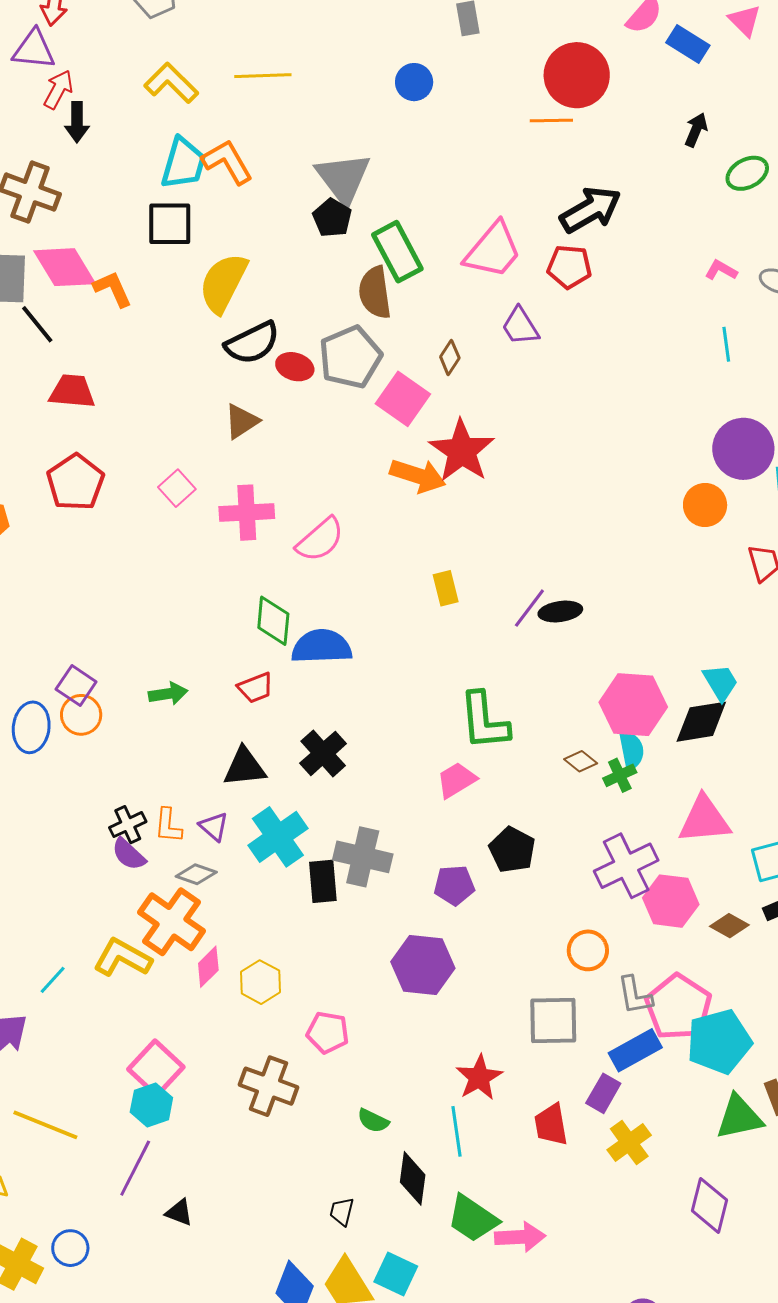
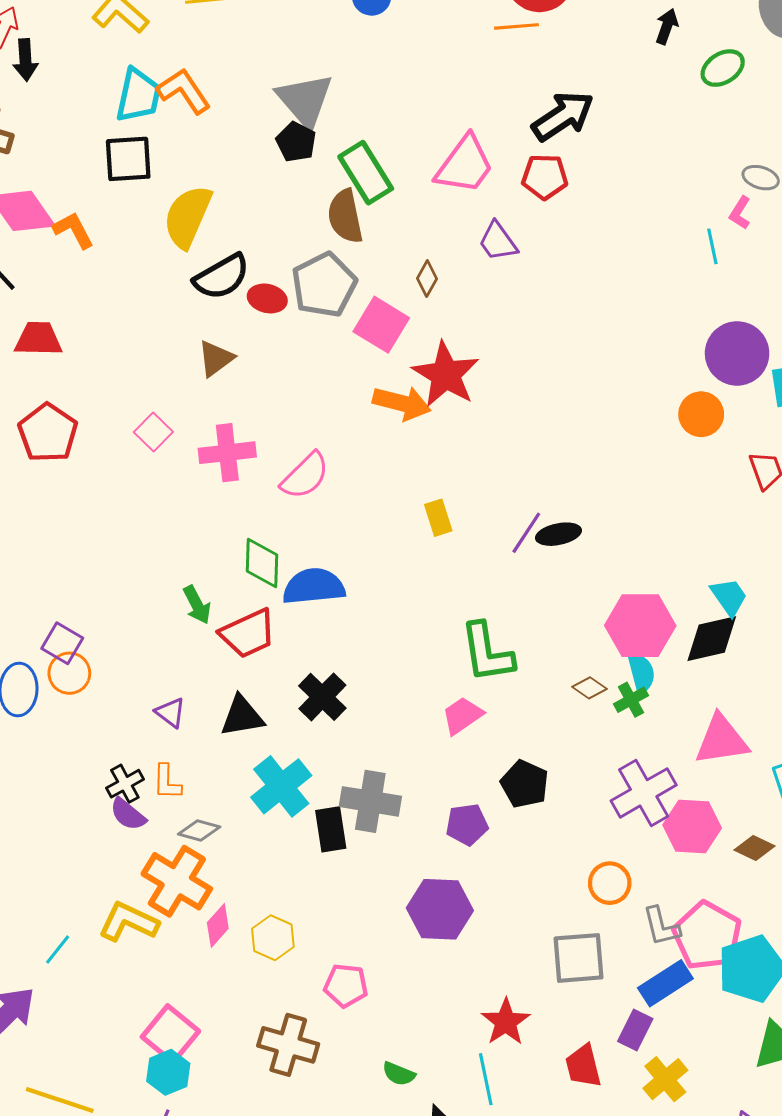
pink L-shape: (721, 270) -> (740, 213), moved, turned -84
red trapezoid: (255, 688) -> (248, 633), size x1.5
green arrow: (168, 694) -> (197, 605), moved, turned 75
purple triangle: (214, 827) -> (170, 713), moved

